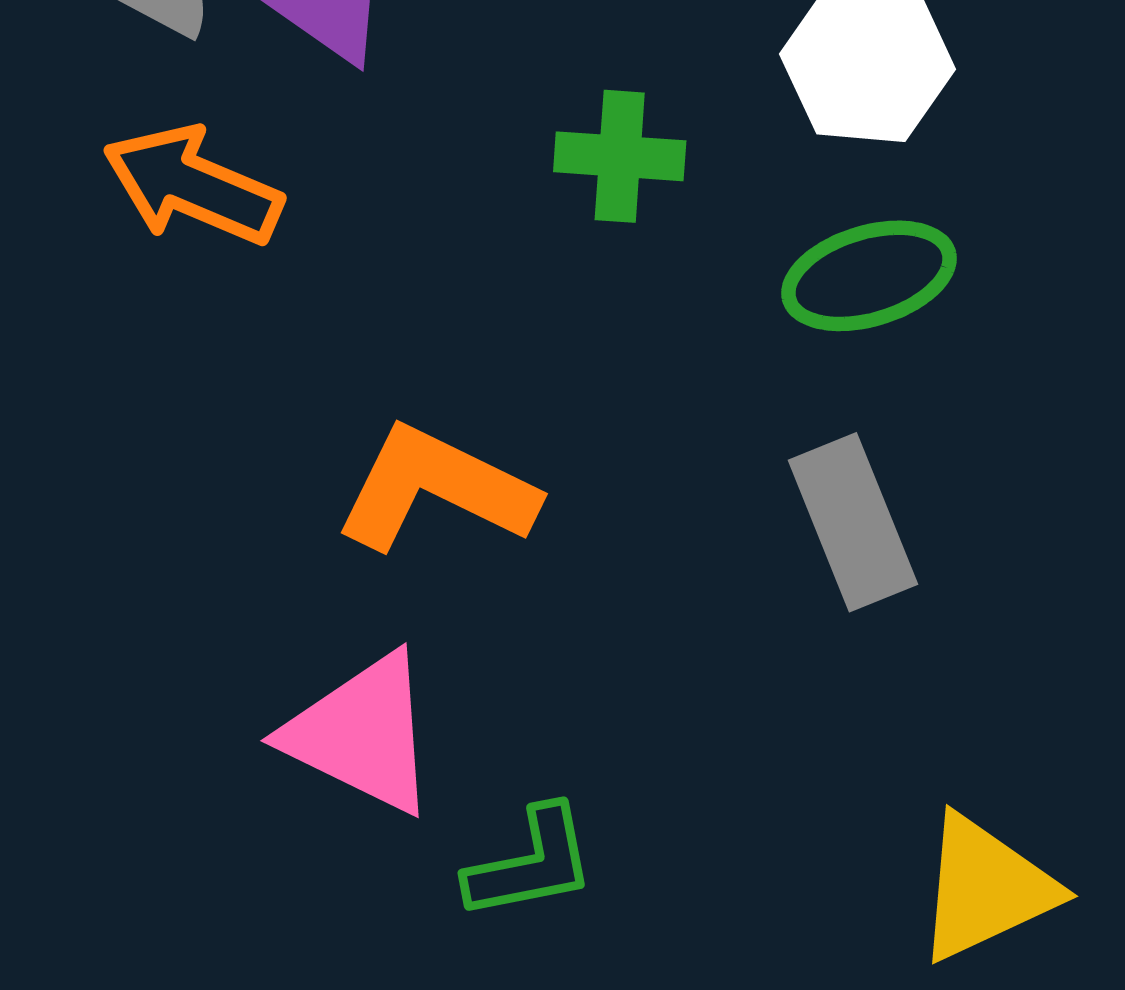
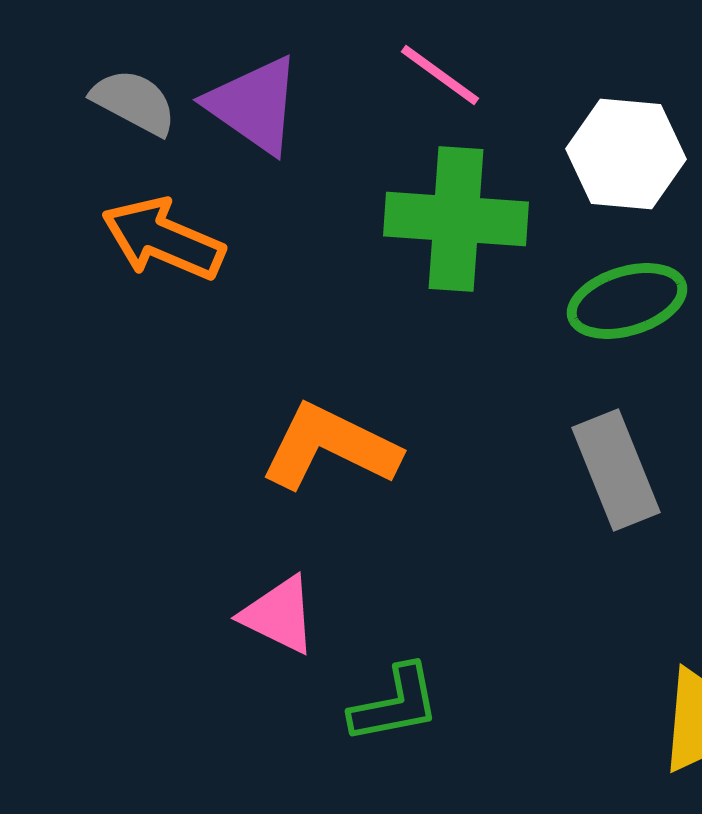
green cross: (620, 156) -> (456, 219), size x1.6
pink triangle: (362, 734) -> (279, 615), size x0.7

